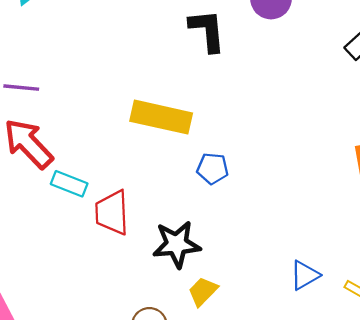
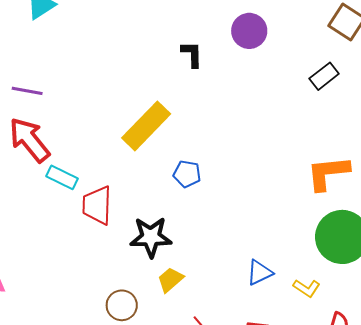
black L-shape: (207, 31) -> (192, 54), size x0.7
yellow rectangle: (161, 117) -> (146, 126), turned -63

